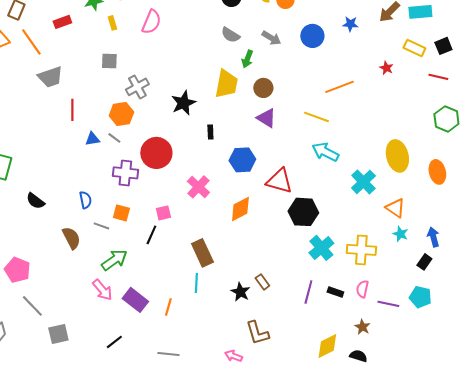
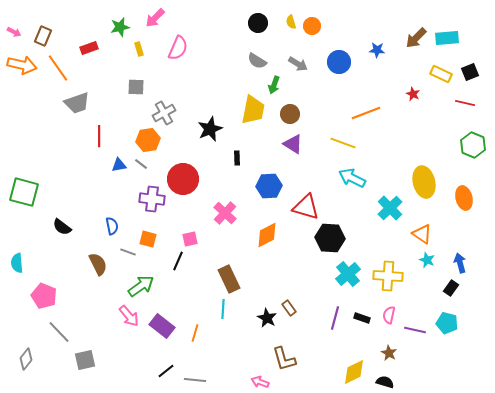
black line: (114, 342) -> (166, 371), moved

